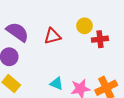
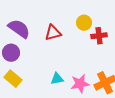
cyan triangle: (57, 84) -> (57, 79), turned -32

